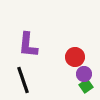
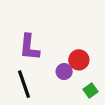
purple circle: (84, 74) -> (64, 71), moved

